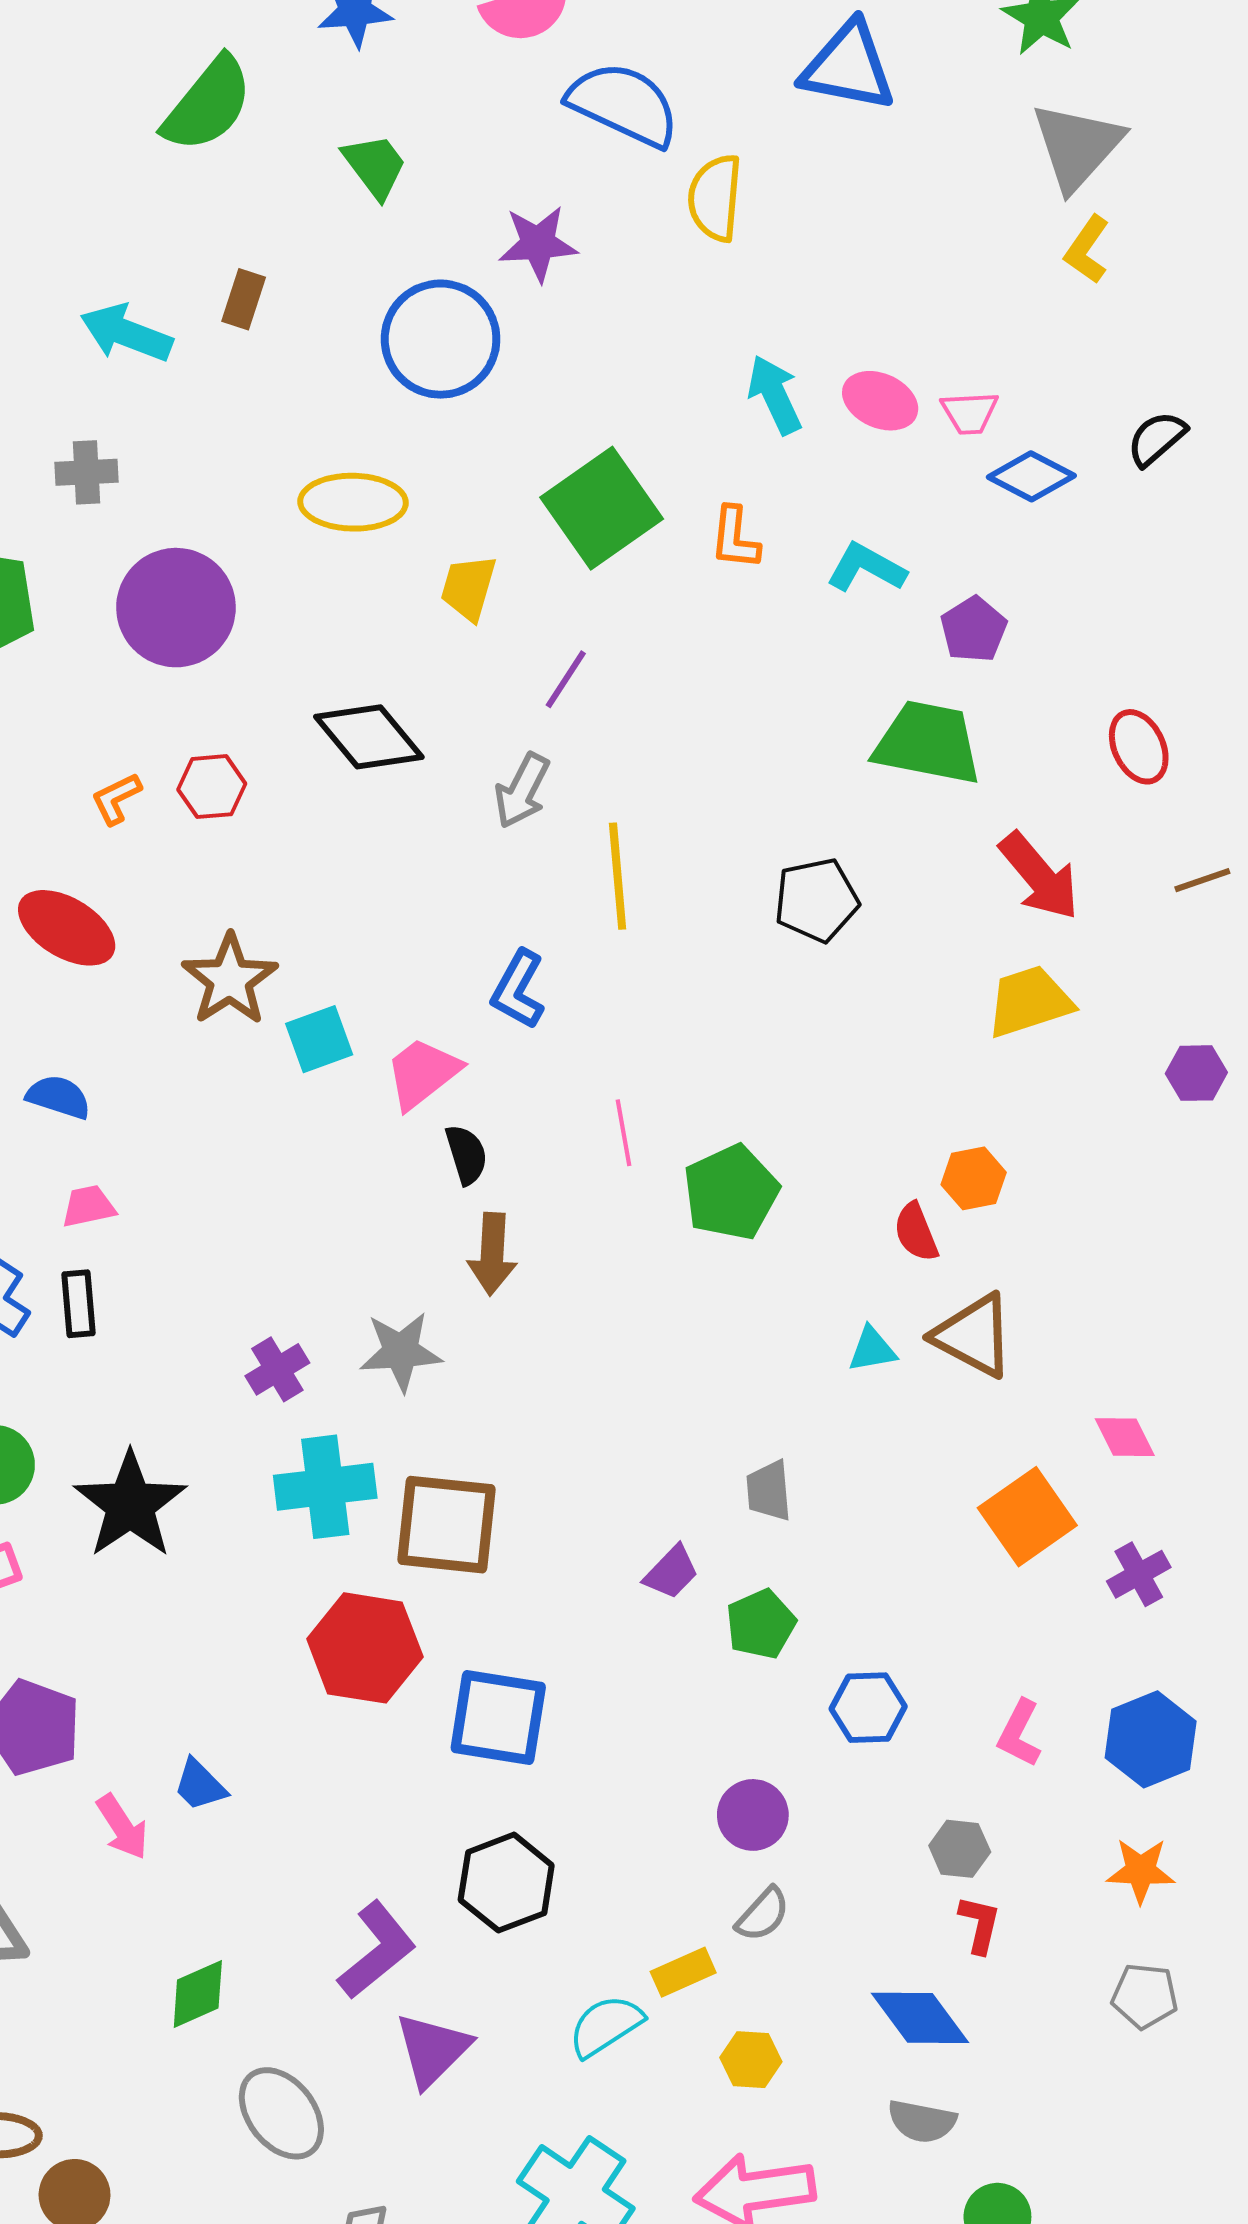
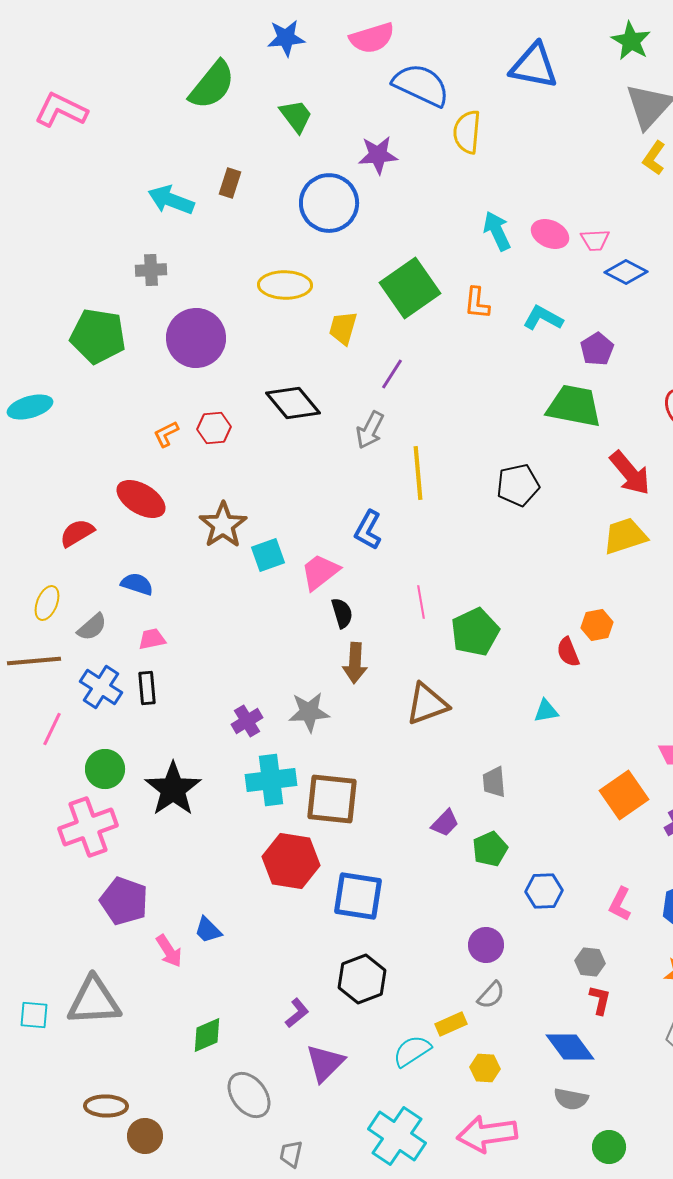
brown triangle: (974, 1336) -> (427, 704), moved, turned -48
purple L-shape: (377, 1950) -> (297, 1013), size x0.6

